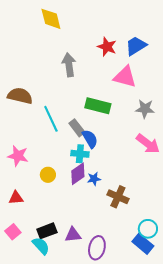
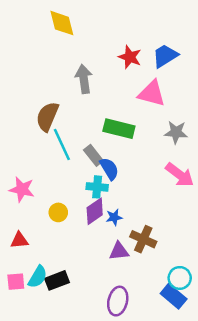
brown semicircle: (20, 96) -> (47, 117), moved, turned -80
pink square: (13, 232) -> (16, 282), turned 35
purple triangle: (73, 235) -> (119, 251), moved
cyan semicircle: (41, 246) -> (38, 277), moved, turned 72

